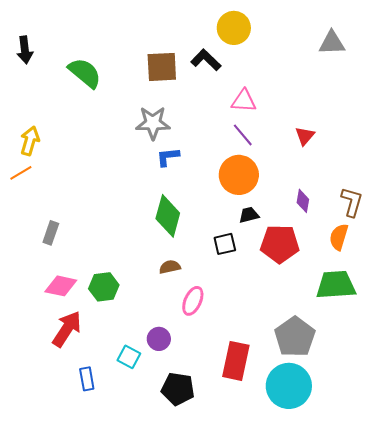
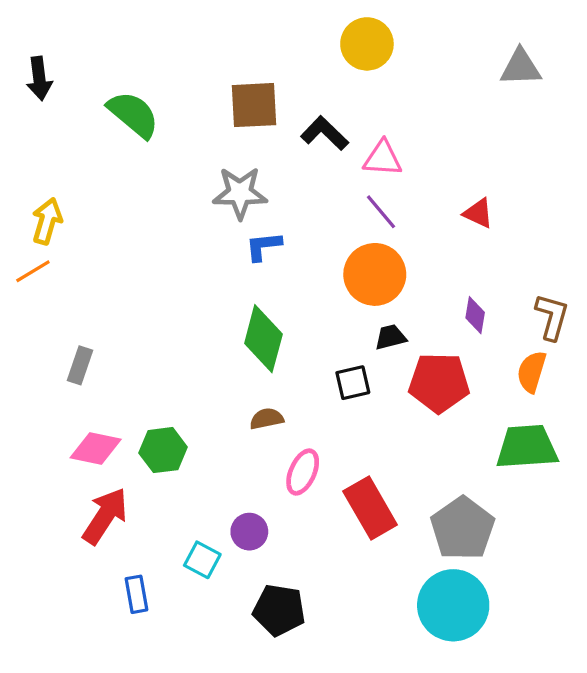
black L-shape: (206, 60) -> (325, 133), moved
red triangle: (305, 136) -> (478, 213), turned -45
red rectangle: (236, 361) -> (370, 508), moved, turned -42

